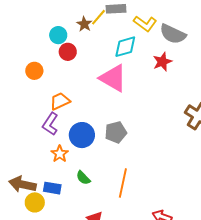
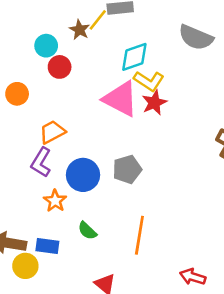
yellow L-shape: (145, 24) -> (149, 81), moved
red star: (162, 62) -> (154, 103), moved

